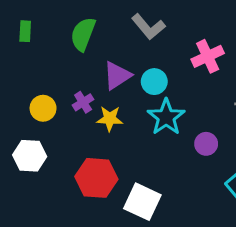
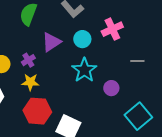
cyan circle: (154, 82) -> (82, 39), moved
yellow star: (110, 119) -> (30, 82), moved

